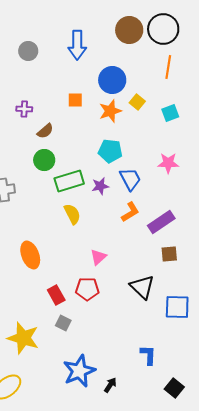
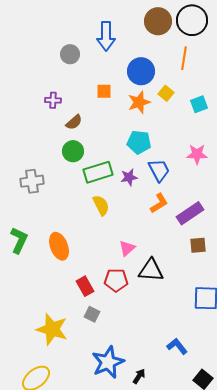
gray circle: (28, 51) -> (70, 54), moved
orange line: (168, 67) -> (184, 58), moved
black triangle: (142, 287) -> (151, 270), moved, turned -40
blue L-shape: (148, 355) -> (177, 346), turned -40

